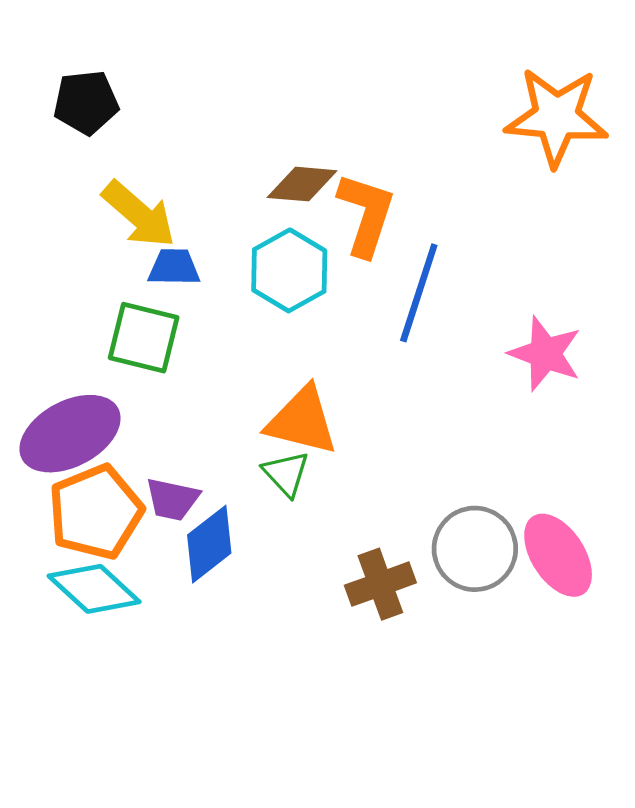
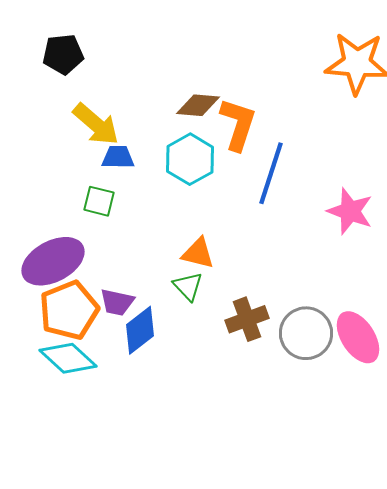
green square: (144, 338) -> (99, 201), size x0.7
orange triangle: (302, 421) -> (198, 253), size x0.7
brown cross: (380, 584) -> (247, 319), moved

